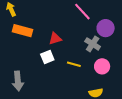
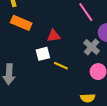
yellow line: (74, 64) -> (61, 66), moved

